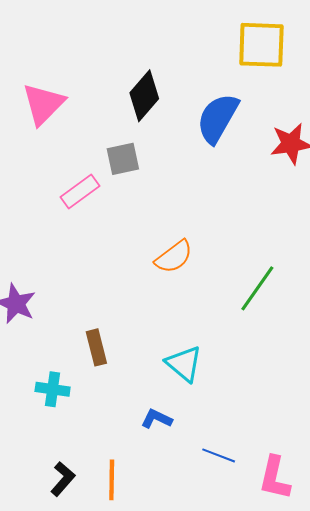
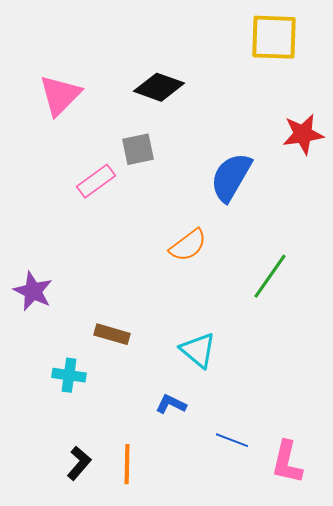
black diamond: (144, 96) -> (159, 87), turned 69
blue semicircle: (218, 118) -> (231, 177), moved
brown rectangle: (96, 347) -> (112, 334), turned -60

